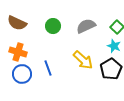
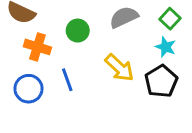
green circle: (53, 26) -> (78, 31), moved
orange cross: (18, 52) -> (37, 47), moved

